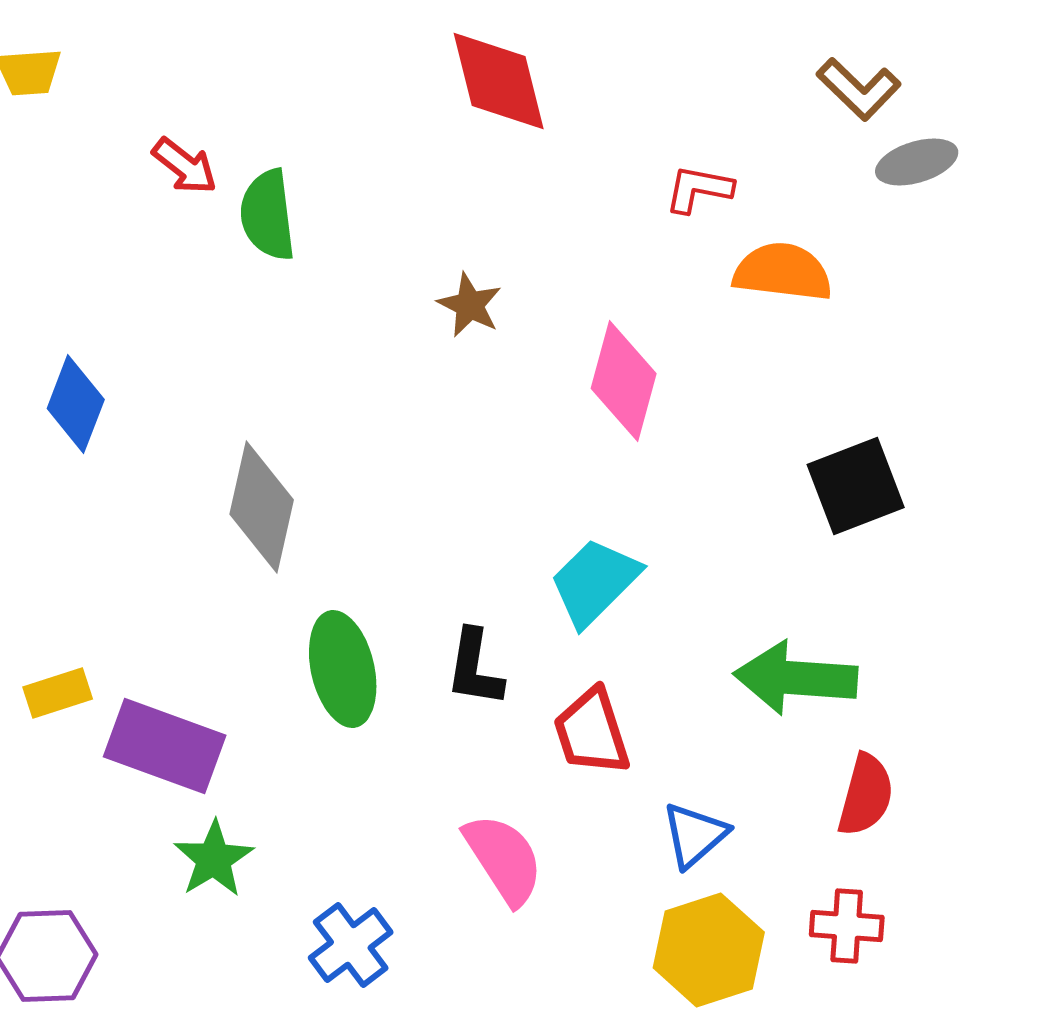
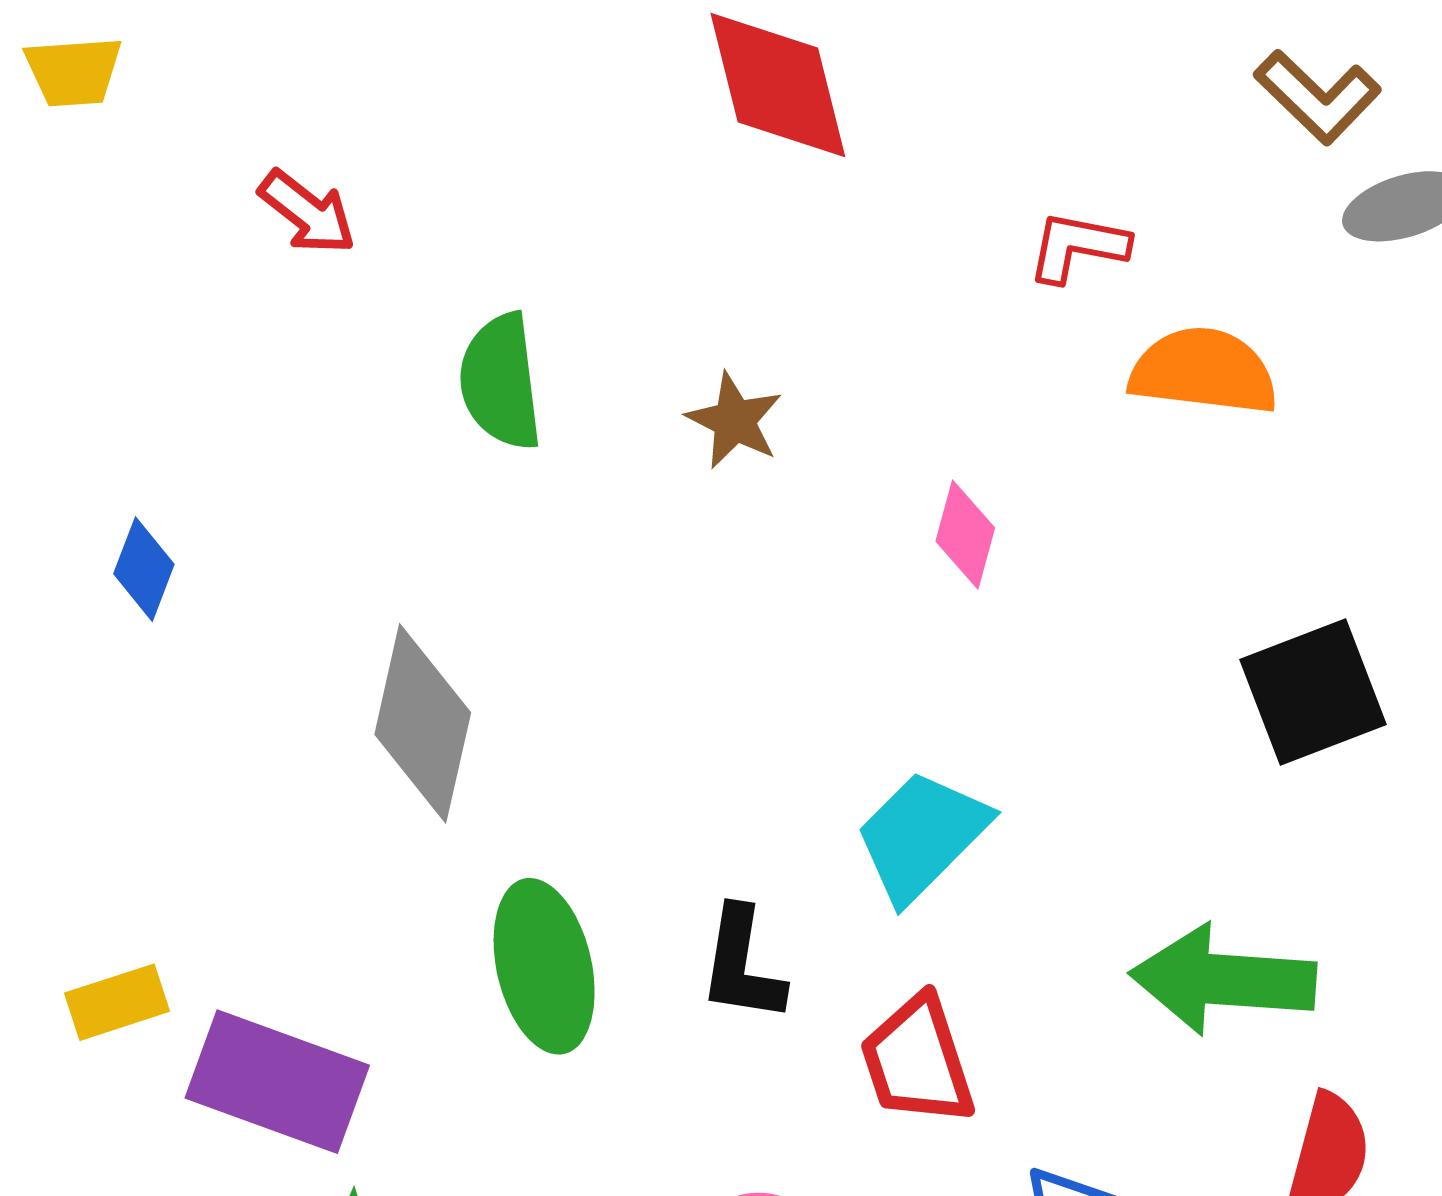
green semicircle: (268, 215) -> (501, 382), moved
pink diamond: (624, 381) -> (965, 535), size x0.6
blue diamond: (76, 404) -> (144, 569), size x0.7

